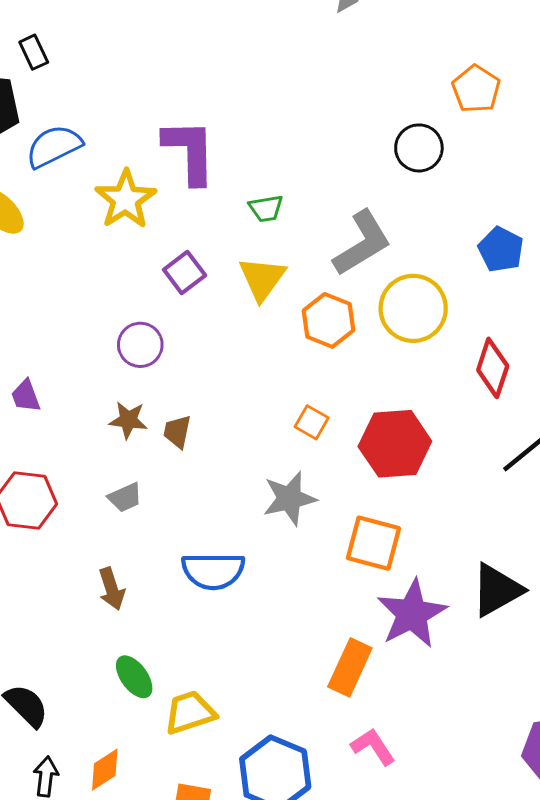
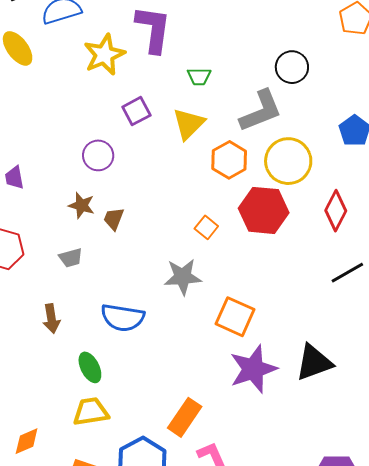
black circle: (419, 148) -> (292, 67), moved
red hexagon: (395, 444) -> (264, 210), moved
orange rectangle: (350, 667) -> (185, 417), moved
green ellipse: (134, 677) -> (90, 367), moved

